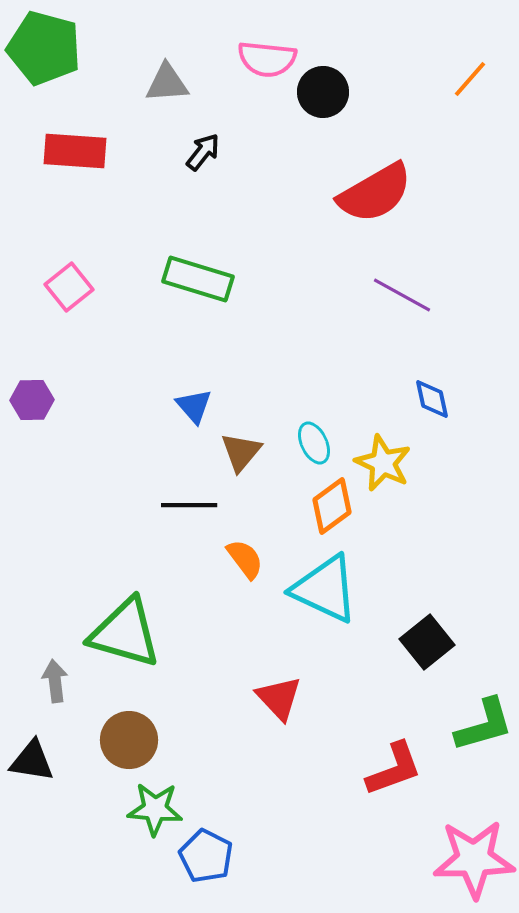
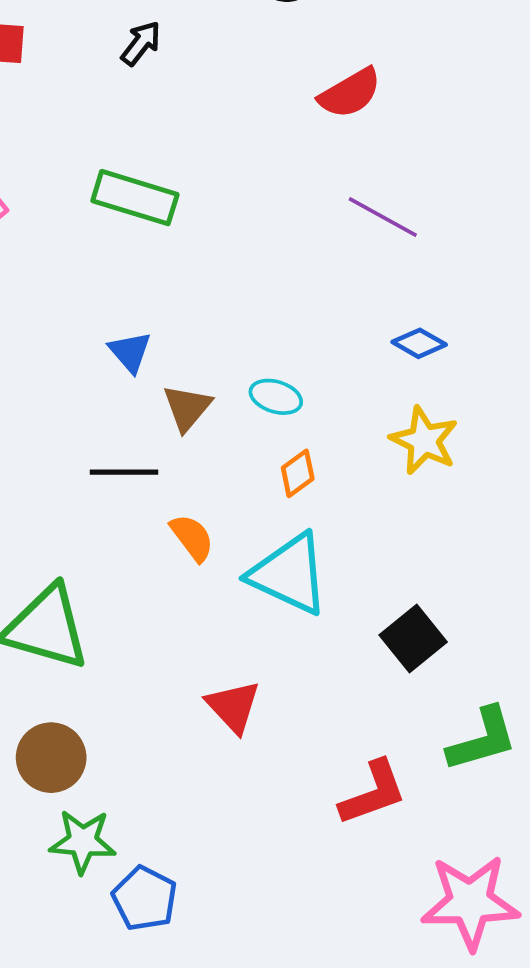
red semicircle: (375, 193) -> (350, 93), size x0.7
blue diamond: (432, 399) -> (419, 343), turned -48
cyan ellipse: (314, 443) -> (276, 397), turned -48
yellow star: (383, 463) -> (424, 441), moved
orange diamond: (332, 506) -> (298, 473), size x0.7

